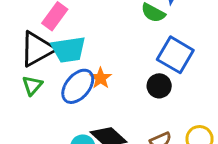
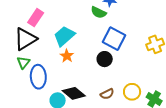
cyan trapezoid: (68, 50) -> (64, 36), moved, turned 150
blue ellipse: (78, 86) -> (38, 77), moved, turned -40

